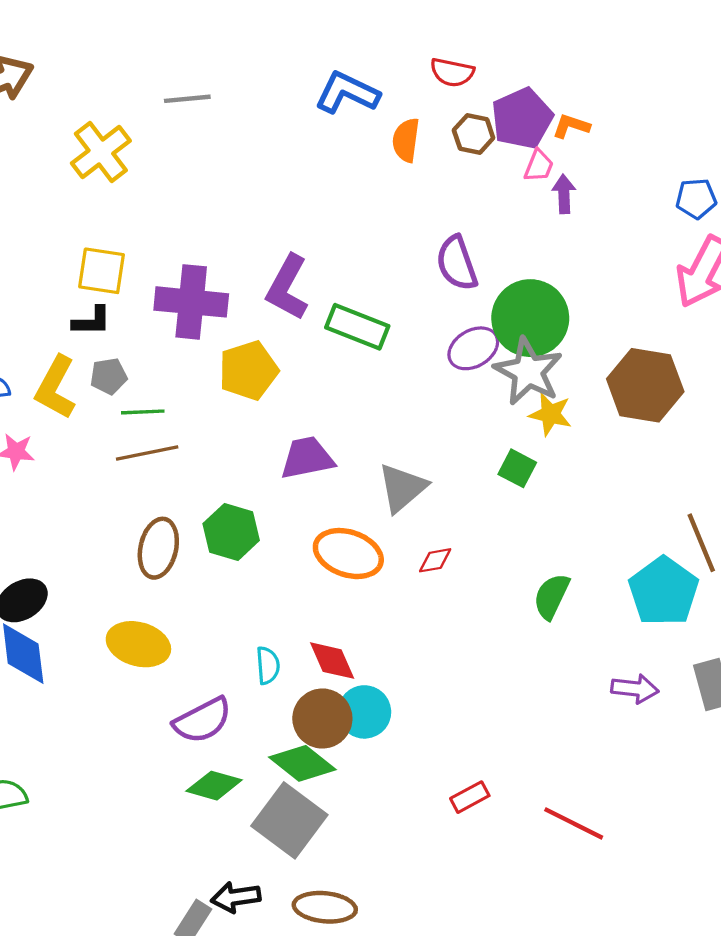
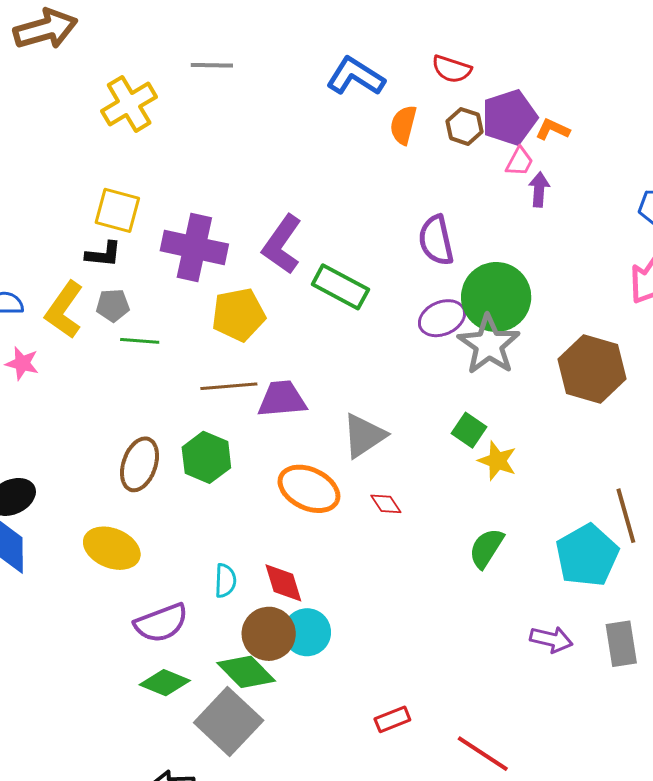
yellow star: (550, 414) -> (497, 461), moved
brown line: (147, 453) -> (229, 386), moved
red diamond: (435, 560) -> (386, 504), turned 60

